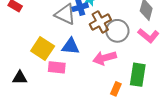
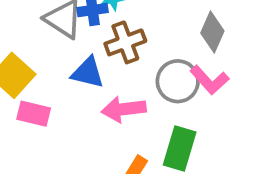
gray circle: (117, 31) -> (178, 81), moved
blue triangle: (71, 46) -> (88, 73), moved

